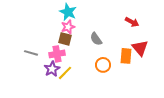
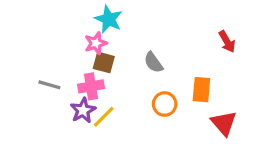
red arrow: (132, 22) -> (227, 42), moved, turned 32
pink star: (68, 27) -> (96, 43), moved
red triangle: (140, 48) -> (224, 123), moved

